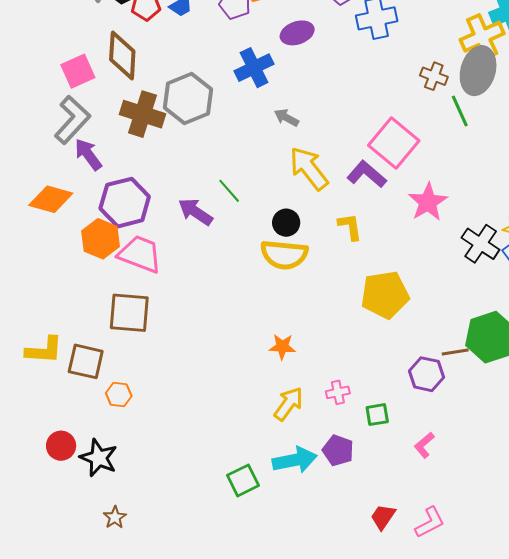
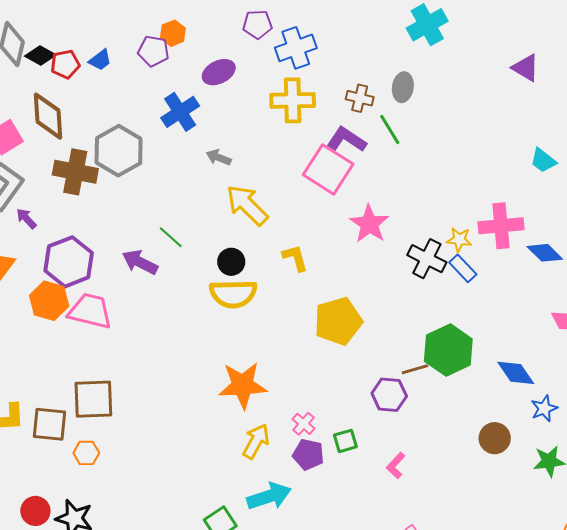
yellow cross: (482, 37) -> (293, 100), moved, turned 30
gray ellipse: (478, 71) -> (403, 87), size x0.6
purple arrow: (88, 154) -> (26, 219), size x0.7
purple L-shape: (367, 174) -> (346, 140), moved
brown square: (129, 313) -> (93, 399), moved
orange star: (282, 347) -> (243, 385), size x1.8
pink cross: (338, 392) -> (304, 424), turned -30
purple pentagon: (338, 450) -> (308, 454), moved

